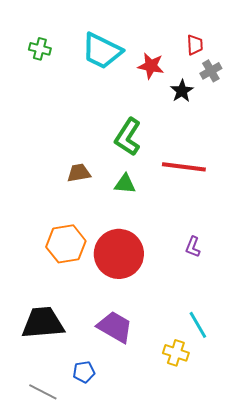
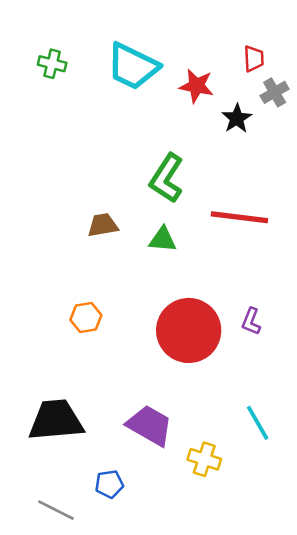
orange hexagon: (66, 244) -> (86, 317), size x0.6
red circle: (119, 254) -> (189, 330), moved
yellow cross: (176, 353) -> (204, 459), moved

